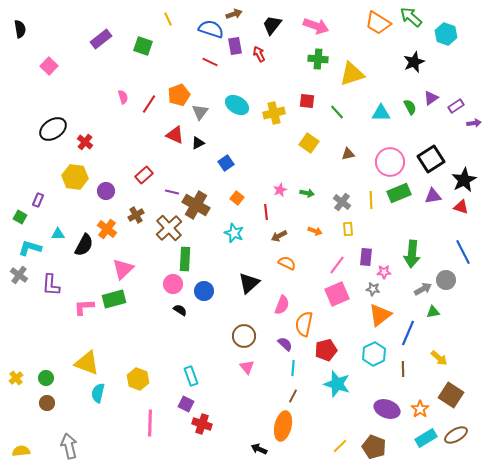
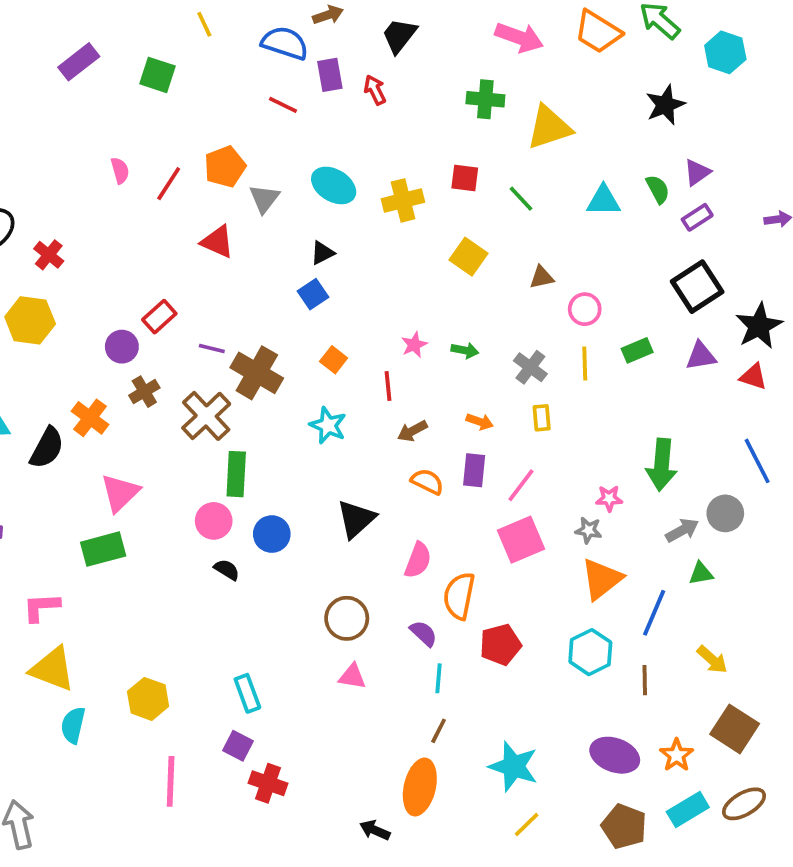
pink arrow: (316, 26) -> (519, 37), moved
purple rectangle: (456, 106) -> (697, 217), moved
black triangle: (198, 143) -> (322, 253), moved
pink circle: (390, 162) -> (585, 309), moved, size x0.6
purple circle: (106, 191) -> (122, 347), moved
green rectangle: (399, 193) -> (637, 350), size x0.7
purple rectangle: (366, 257) -> (474, 470), moved
pink L-shape: (84, 307) -> (41, 607), moved
pink triangle: (247, 367) -> (352, 676), turned -42
cyan star: (337, 384) -> (514, 766), moved
brown pentagon: (374, 447) -> (624, 826), moved

